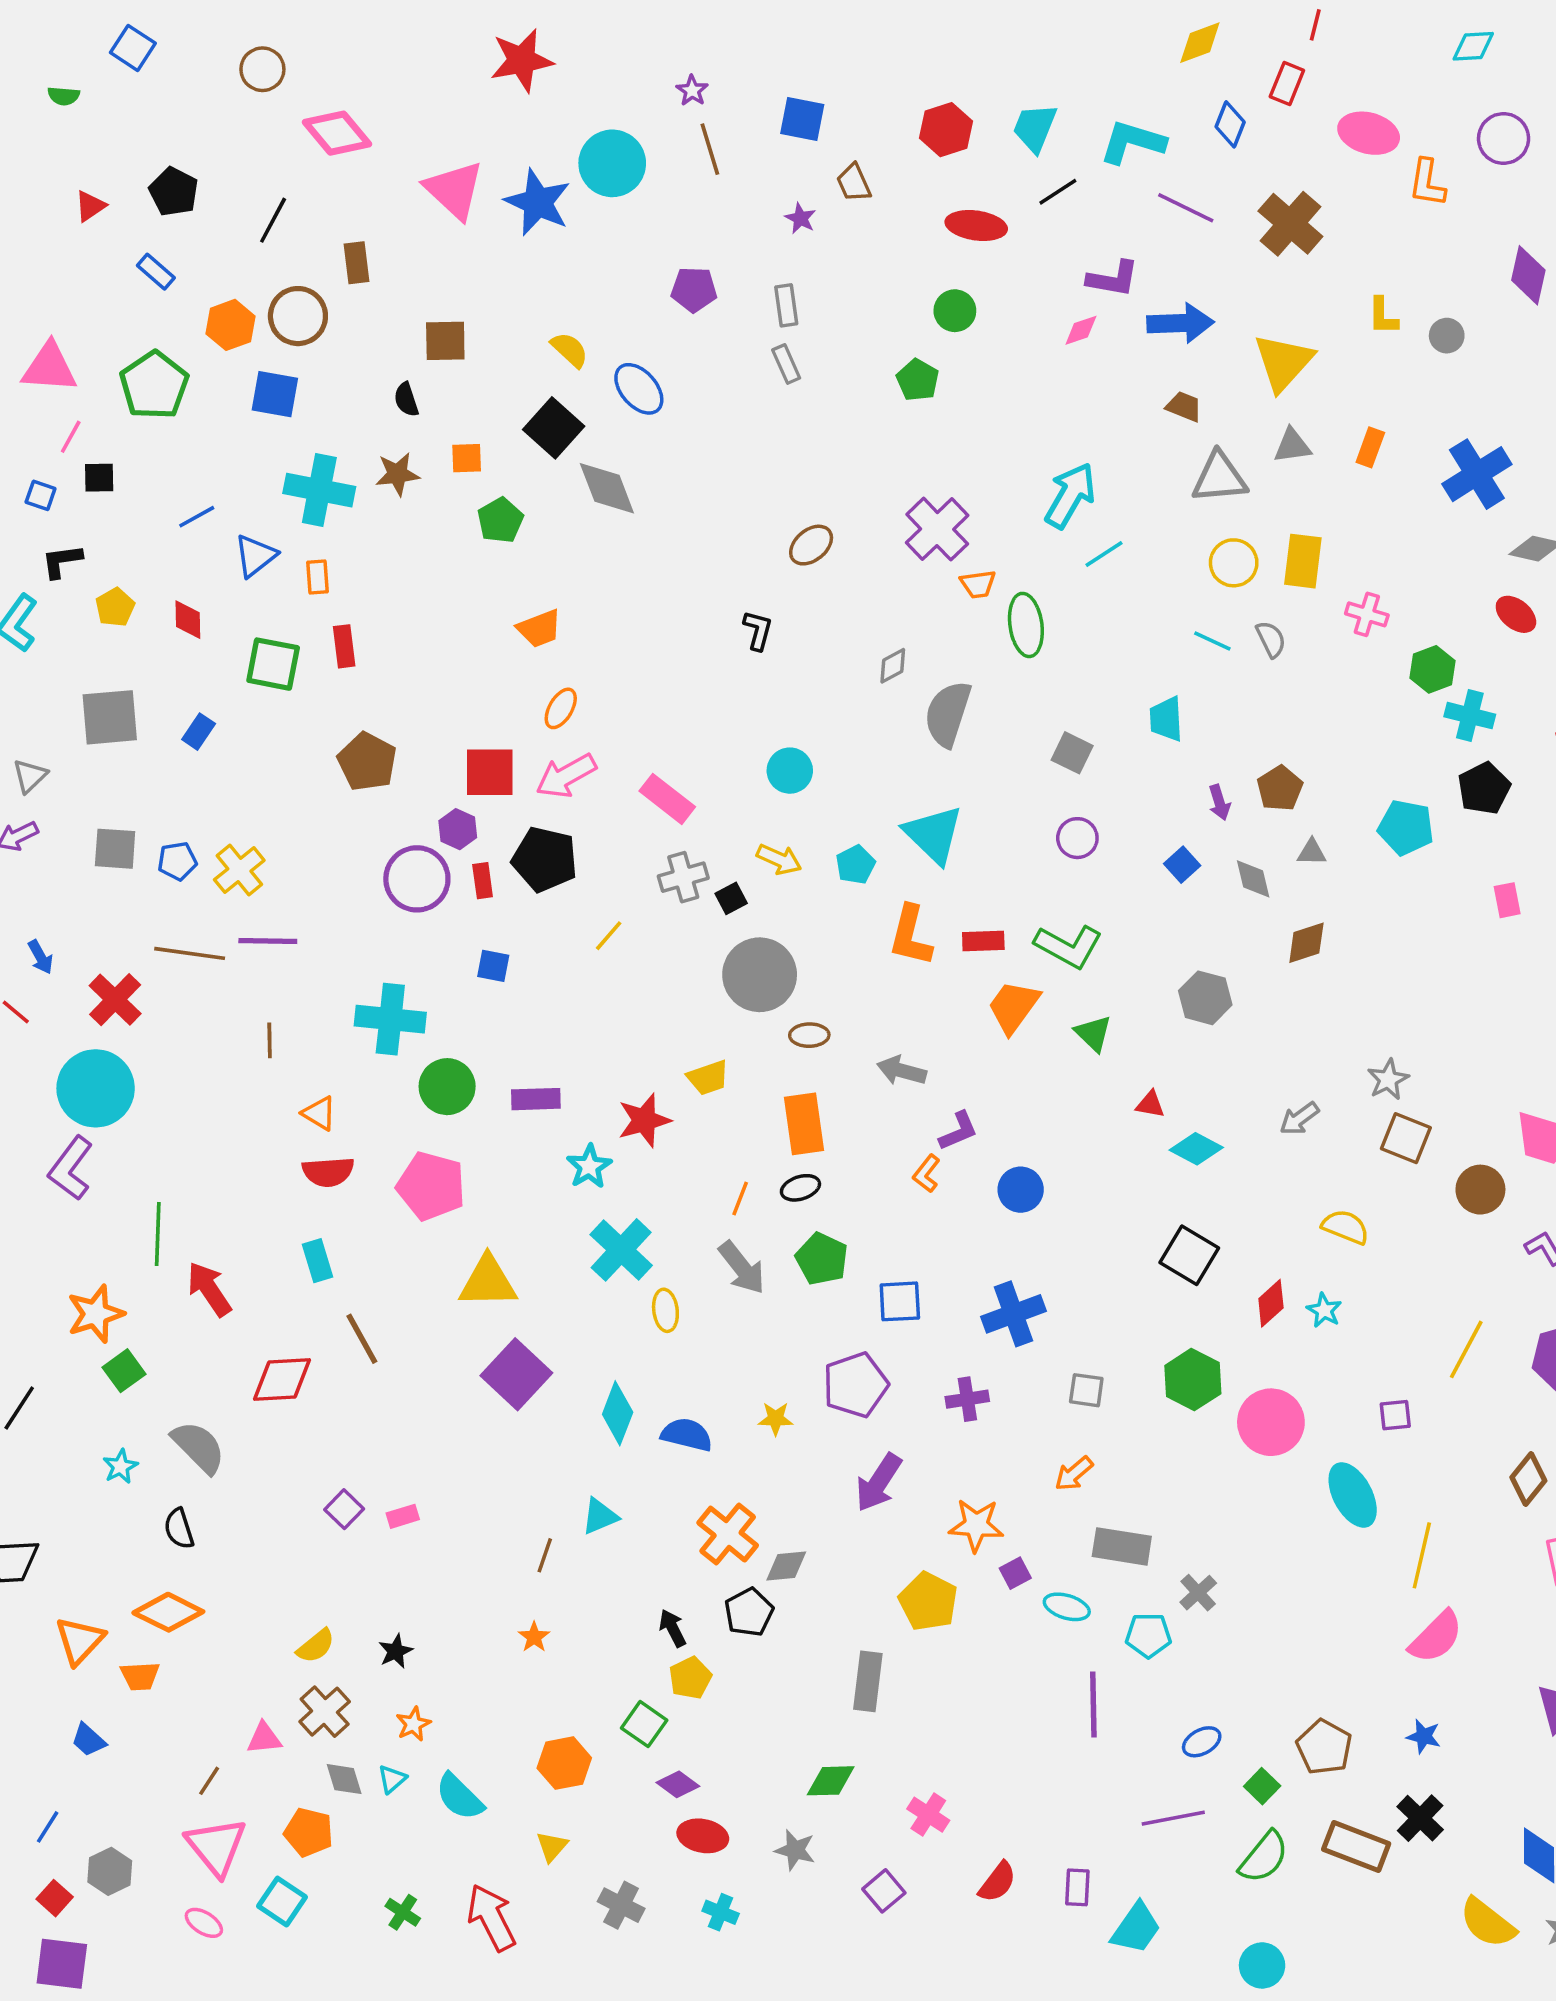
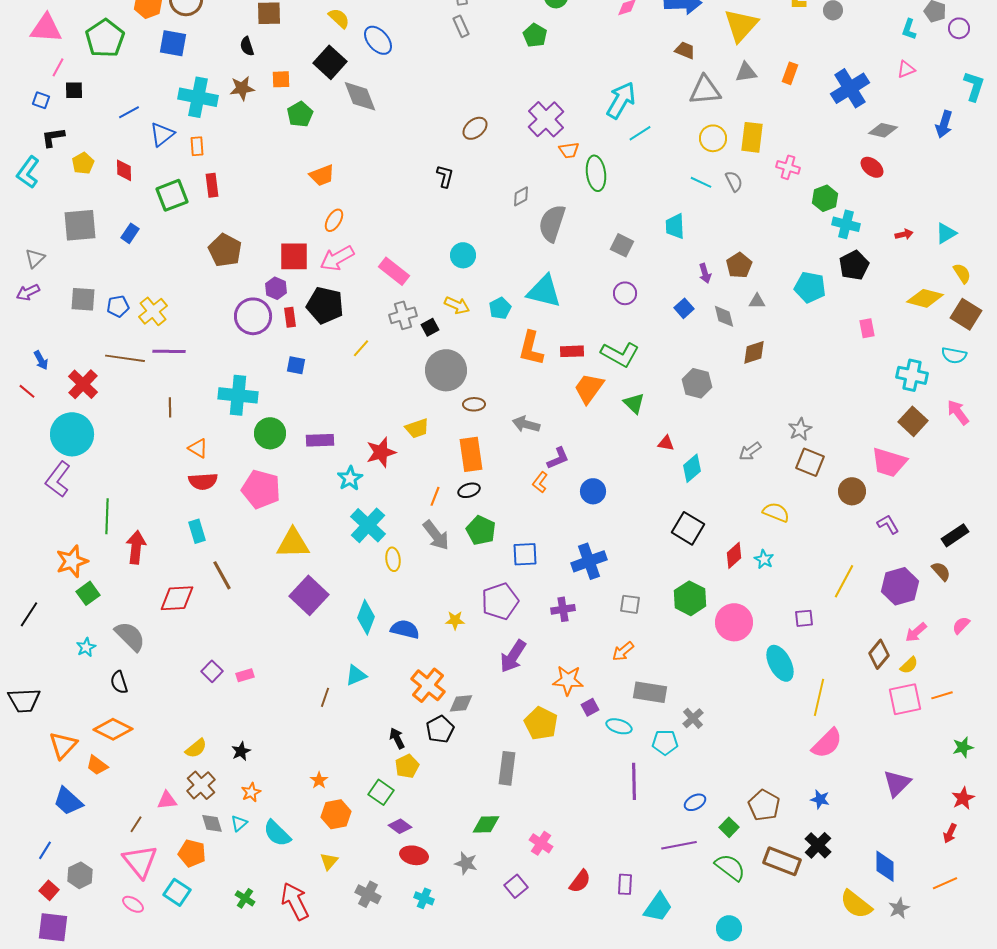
green square: (273, 664) -> (172, 195), turned -32
cyan triangle: (934, 834) -> (544, 291), turned -30
cyan diamond: (1196, 1149) -> (692, 468), turned -68
red arrow: (209, 1289) -> (136, 547), turned 40
orange star: (534, 1637) -> (319, 780), moved
orange trapezoid: (140, 1676) -> (97, 765), turned 40
blue trapezoid: (88, 1740) -> (68, 801), size x1.5
green semicircle: (1264, 1857) -> (730, 867), turned -92

